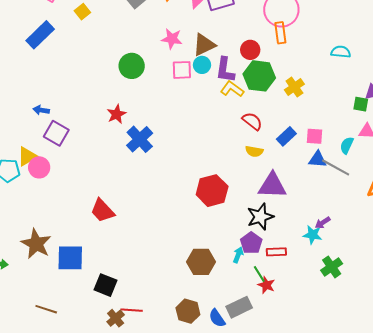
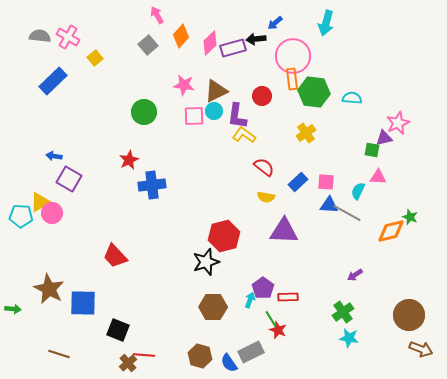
green hexagon: (259, 76) -> (314, 92), moved
blue cross: (140, 139) -> (152, 185), turned 36
black star: (260, 217) -> (206, 262), moved
purple arrow: (323, 223) -> (355, 275), moved
cyan star: (313, 235) -> (349, 338), moved

